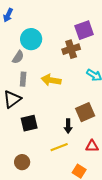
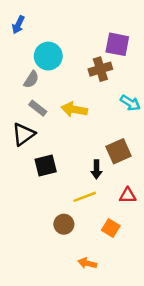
purple square: (84, 30) -> (117, 44), turned 30
gray rectangle: (23, 79) -> (38, 108), turned -56
brown circle: (22, 162) -> (64, 224), moved

